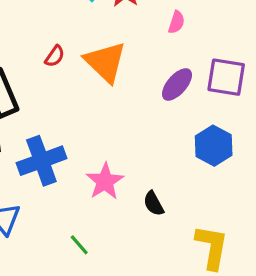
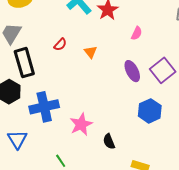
orange triangle: (105, 62) -> (91, 52), size x0.5
purple square: (226, 77) -> (163, 70), turned 35
purple ellipse: (177, 84) -> (132, 71), turned -75

